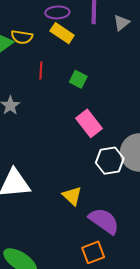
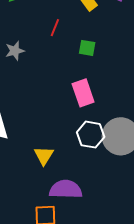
green square: (78, 79) -> (87, 48), turned -36
purple semicircle: (104, 221) -> (66, 189), turned -52

